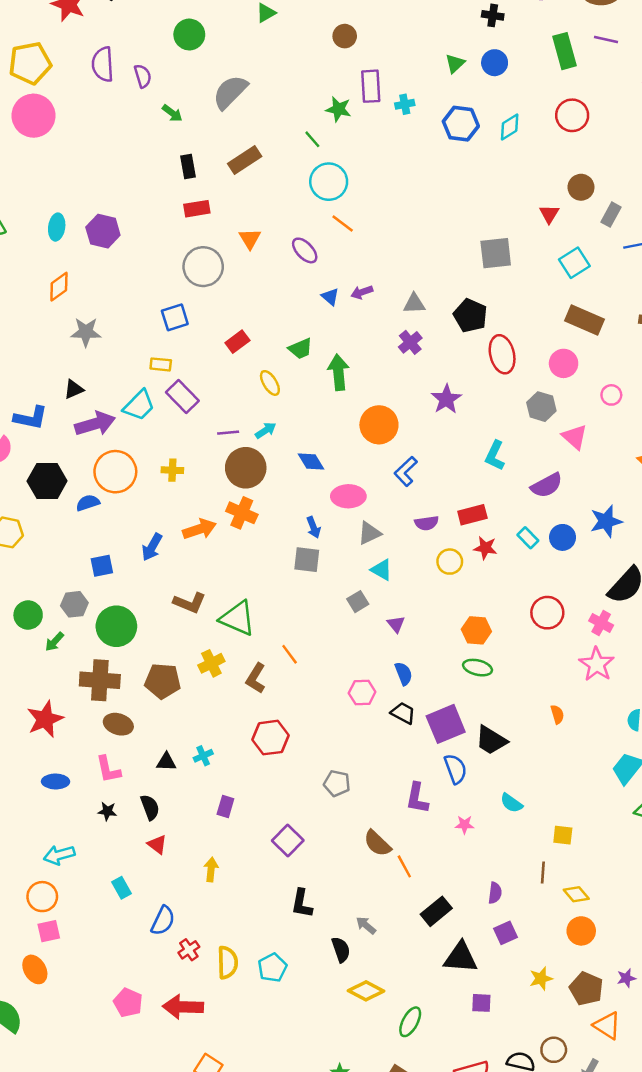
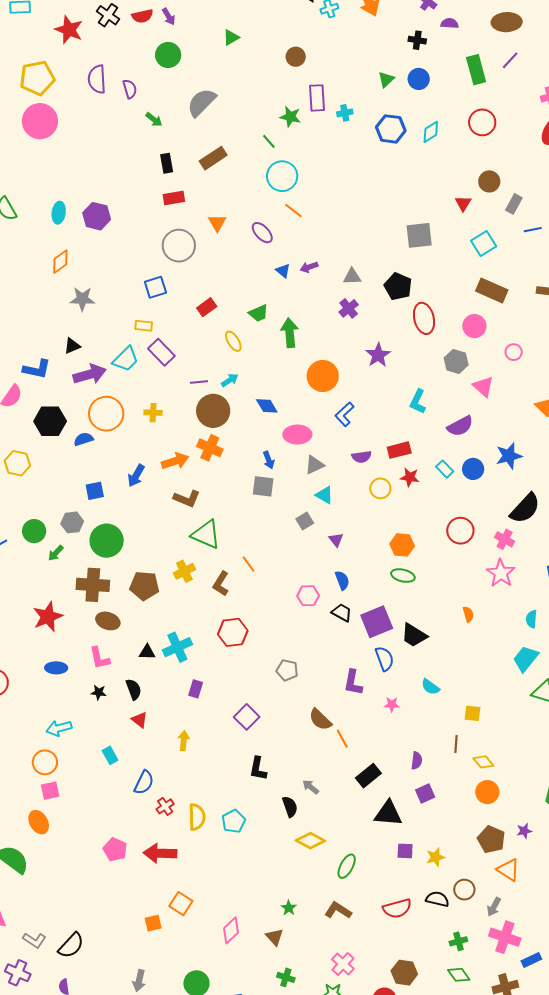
purple line: (606, 40) -> (510, 60), turned -60
brown L-shape: (190, 603) -> (187, 499), moved
cyan cross: (203, 756) -> (177, 647), size x1.8
yellow star: (541, 978) -> (435, 857), moved

